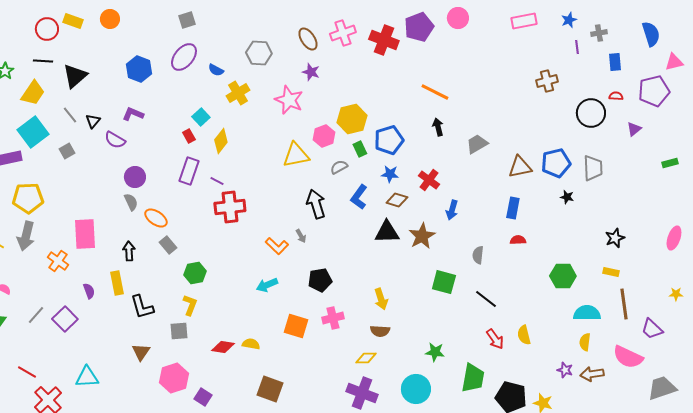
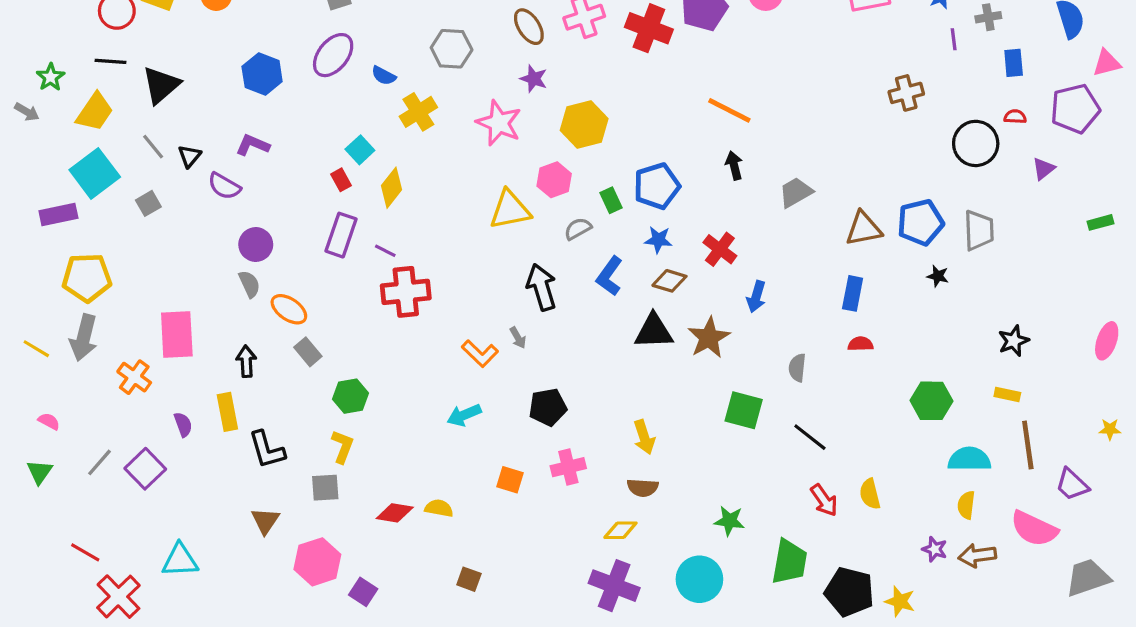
yellow hexagon: (352, 119) -> (584, 125), moved
orange square: (296, 326) -> (510, 480), size x0.7
brown square: (270, 389) -> (469, 579), size x0.6

